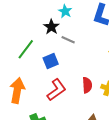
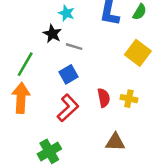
blue square: (51, 61) -> (69, 74), moved
orange arrow: (17, 90) -> (21, 98), moved

